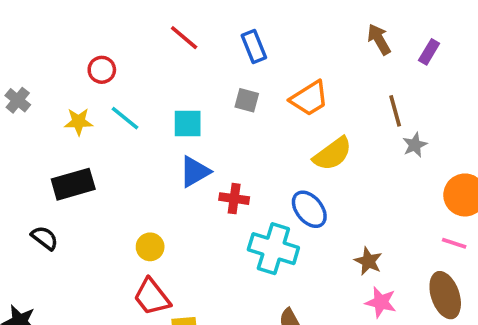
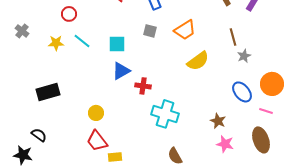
black rectangle: (73, 184) -> (48, 92), moved
blue ellipse: (309, 209) -> (242, 92), moved
black semicircle: (45, 238) -> (39, 135), moved

